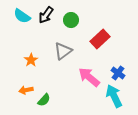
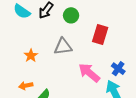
red rectangle: (100, 39) -> (100, 34), turned -30
gray triangle: (63, 51) -> (63, 47), turned 30

